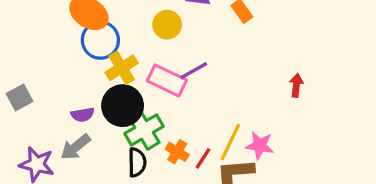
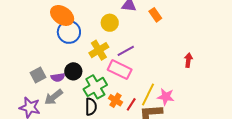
yellow cross: (122, 68) -> (99, 50), moved
pink rectangle: (167, 80) -> (120, 70), moved
gray square: (20, 97) -> (38, 75), moved
black circle: (123, 106) -> (73, 71), moved, size x0.7

